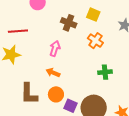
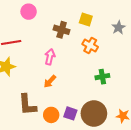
orange arrow: (53, 73) -> (50, 81), turned -64
orange circle: (56, 94) -> (51, 115), moved

